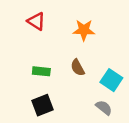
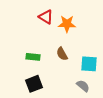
red triangle: (36, 21) -> (46, 17), moved
cyan square: (111, 80) -> (89, 64), turned -30

